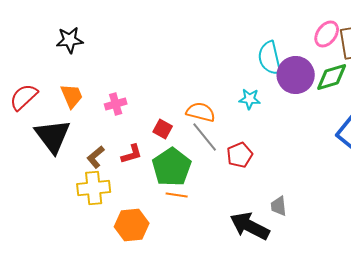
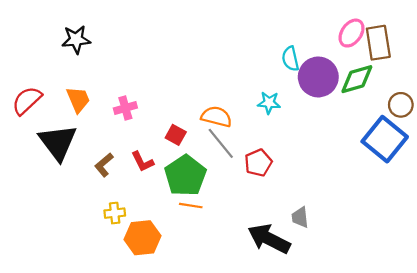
cyan semicircle: (270, 58) -> (290, 59), size x0.7
red L-shape: (132, 154) -> (143, 162), turned 80
yellow cross: (94, 188) -> (115, 213), moved, size x0.6

